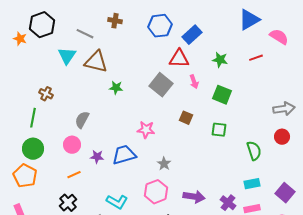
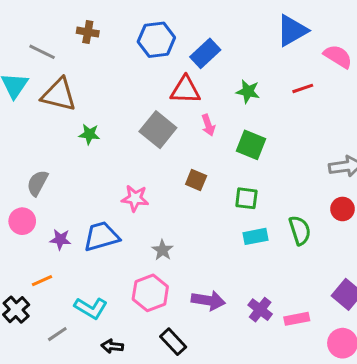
orange line: (74, 175) -> (42, 281), moved
cyan rectangle: (252, 184) -> (256, 236), moved

